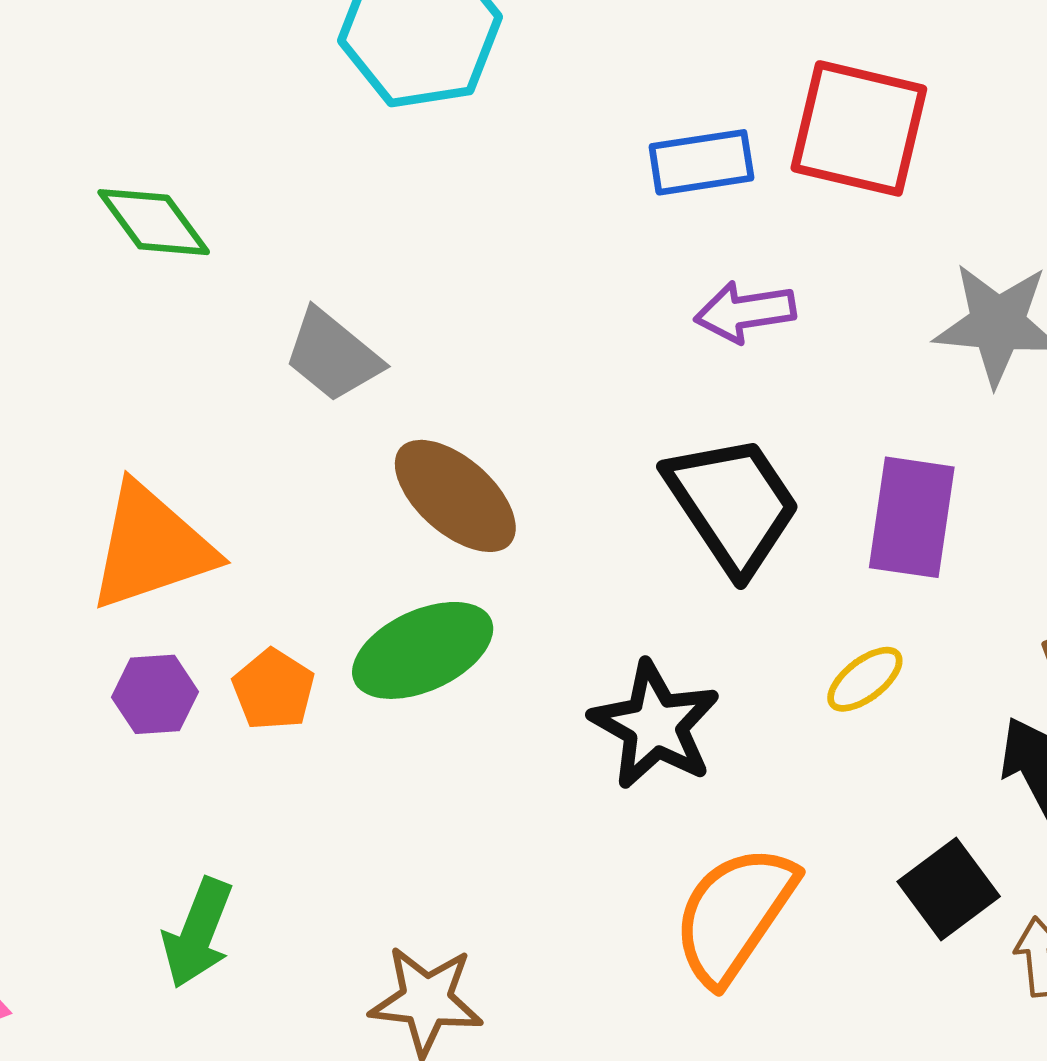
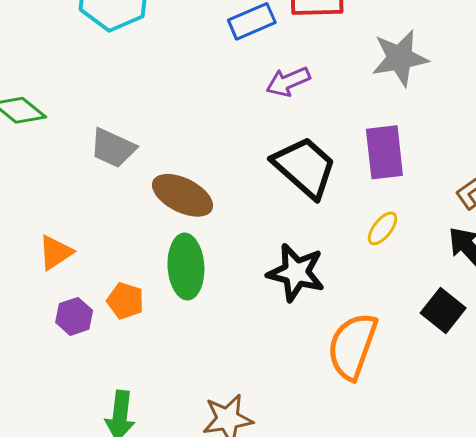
orange triangle: (151, 547) -> (56, 252), size x0.6
green ellipse: (423, 650) -> (186, 267), turned -54

